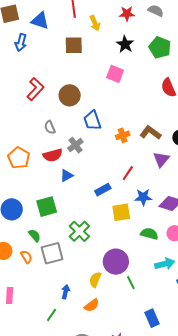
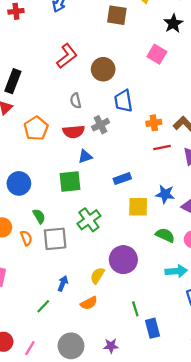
red line: (128, 173) -> (162, 147), moved, turned 35
green square: (47, 207) -> (70, 182), moved
green line: (131, 283) -> (135, 309), moved

